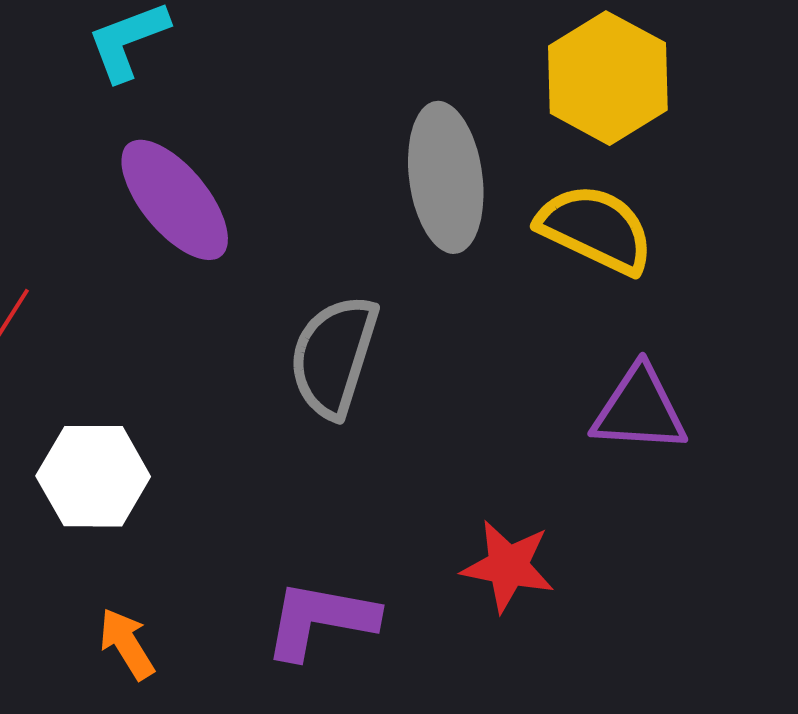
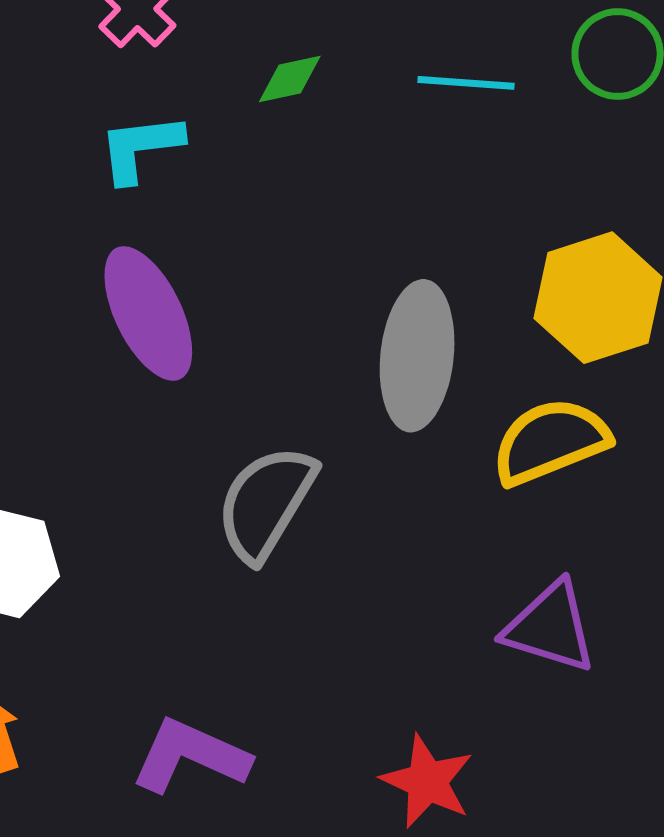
yellow semicircle: (596, 229) -> (550, 441), turned -61
red star: (508, 566) -> (427, 781), moved

